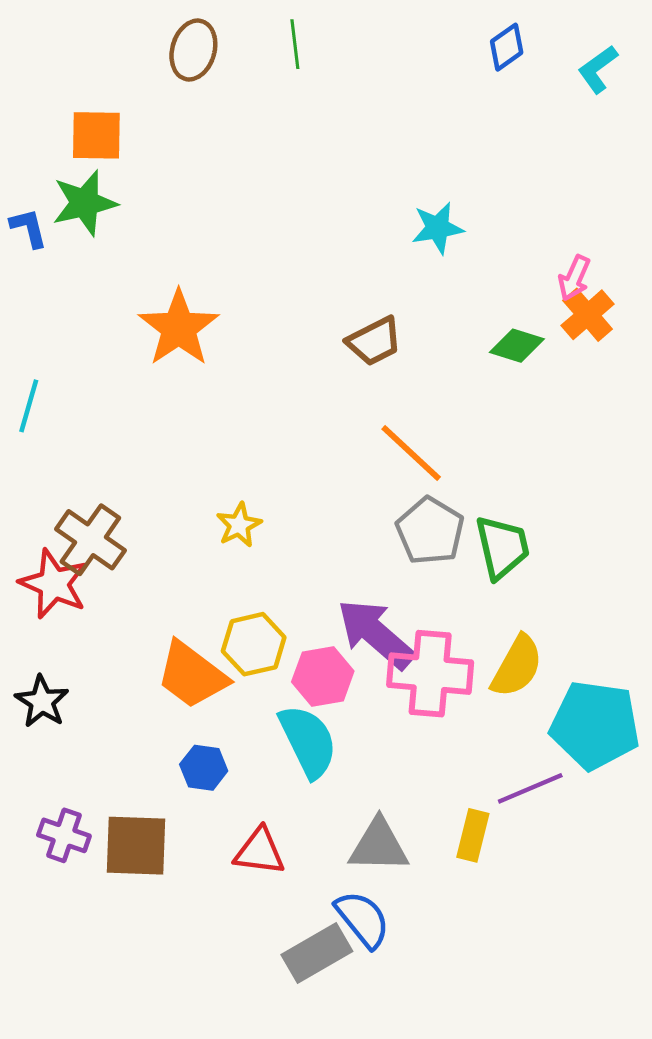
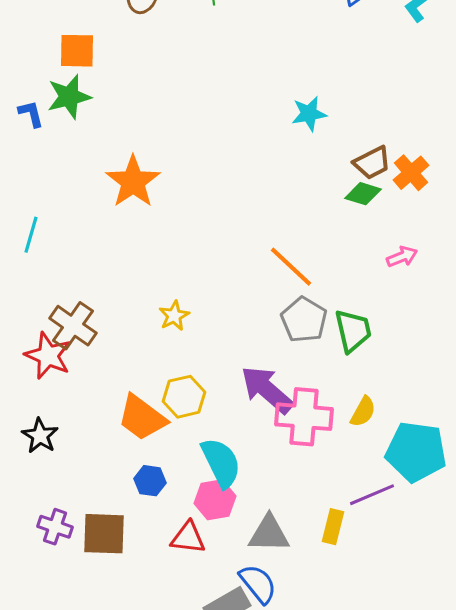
pink arrow: (574, 278) -> (402, 257), moved, turned -136
brown trapezoid: (374, 341) -> (372, 163), moved
yellow semicircle: (517, 666) -> (363, 412), size x0.7
pink hexagon: (323, 677) -> (215, 500), moved

